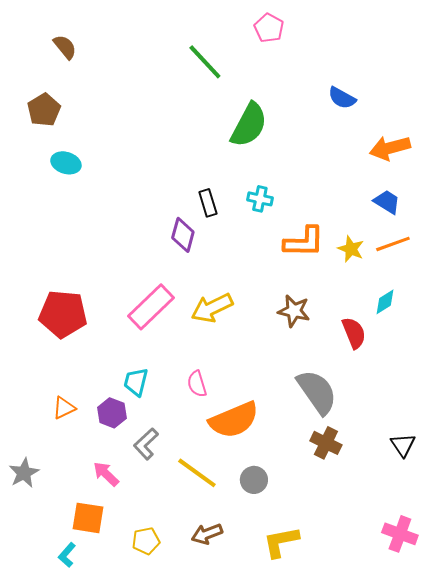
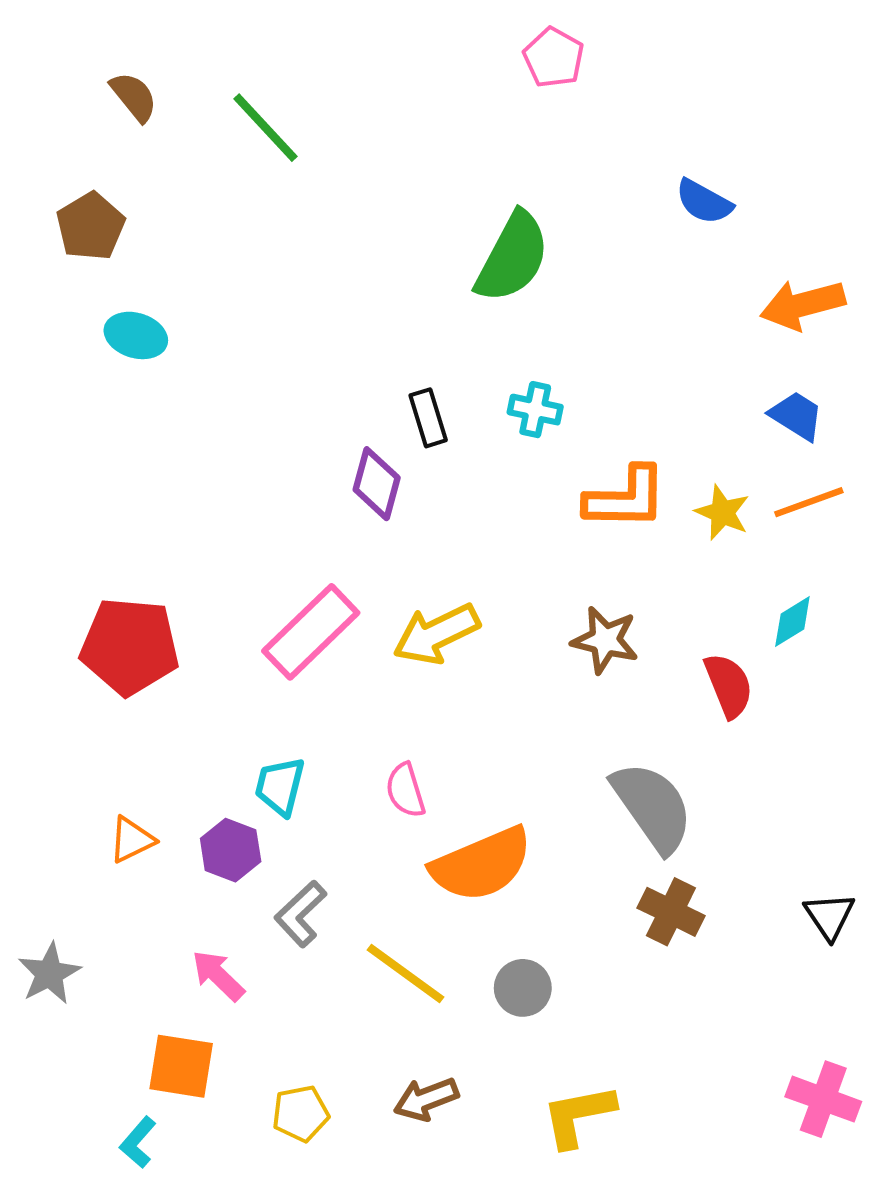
green line: (205, 62) -> (266, 128), moved

